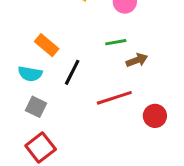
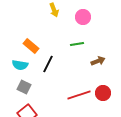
brown arrow: (137, 60) -> (98, 61), moved
red line: (114, 98) -> (79, 95), moved

